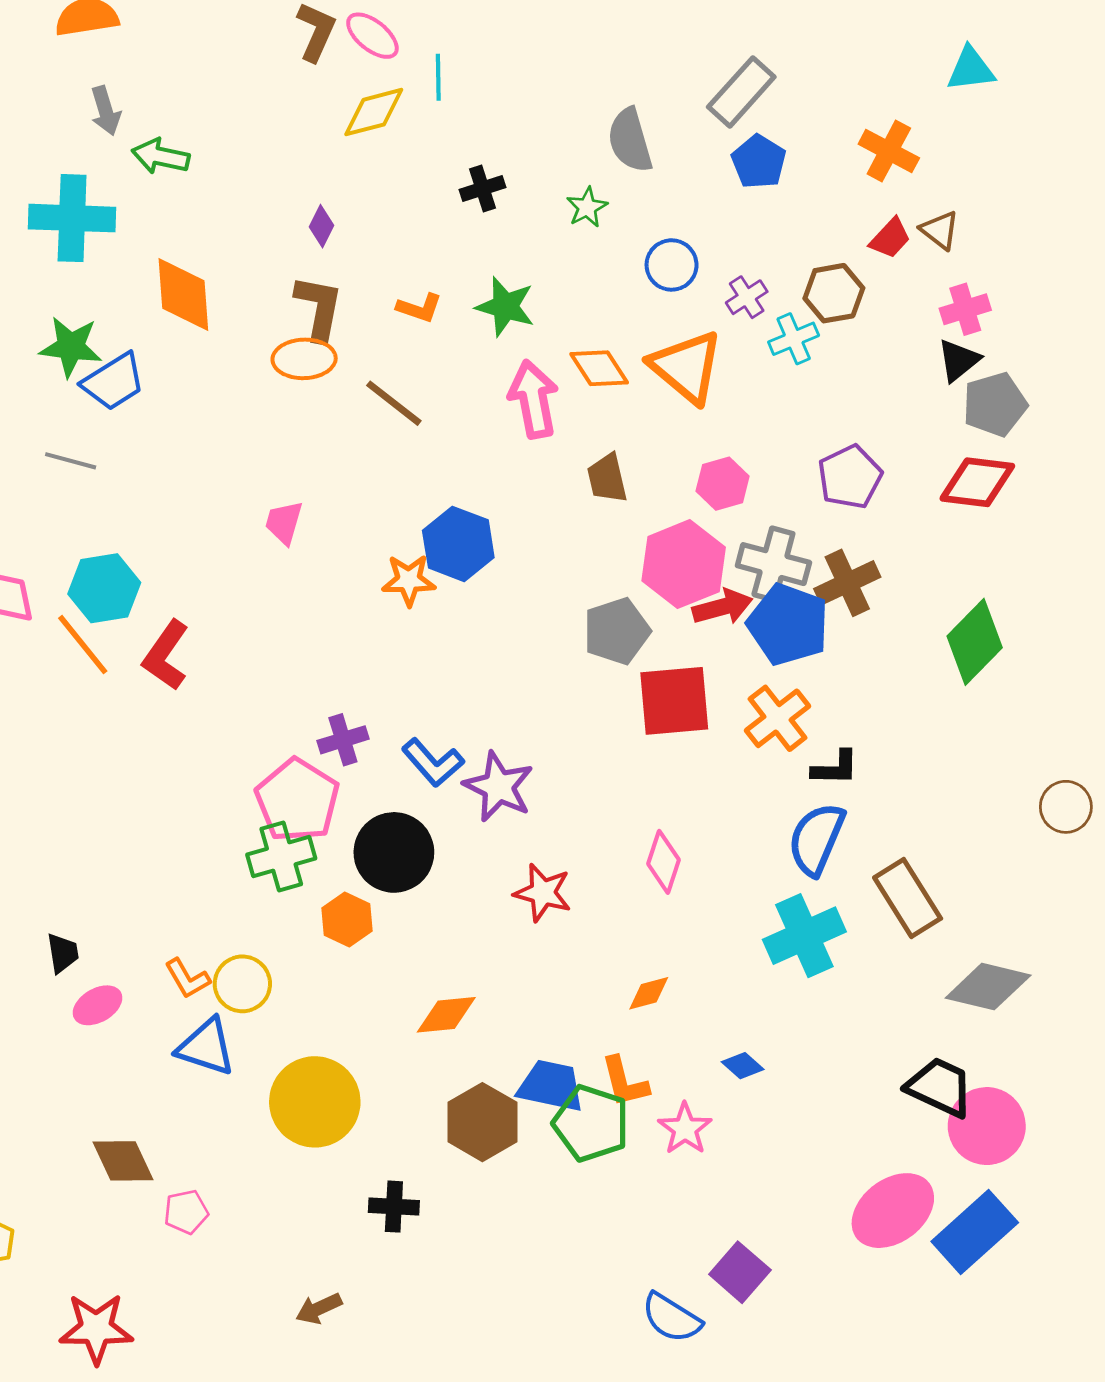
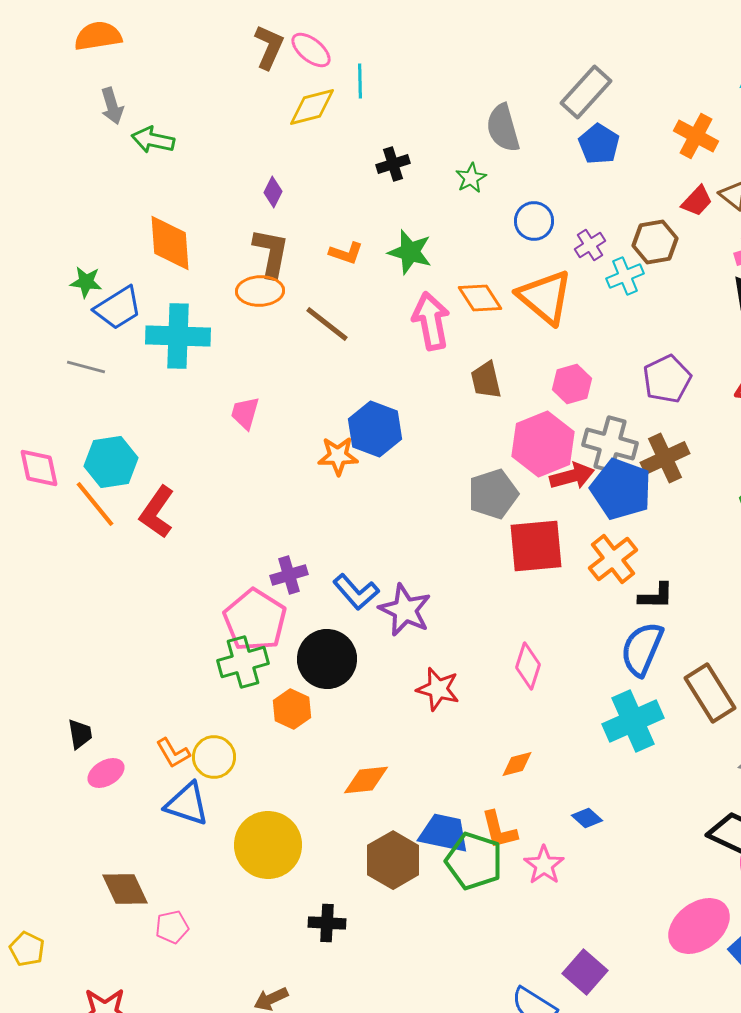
cyan cross: (72, 218) -> (178, 336), moved
green star: (71, 347) -> (86, 282), size x0.7

